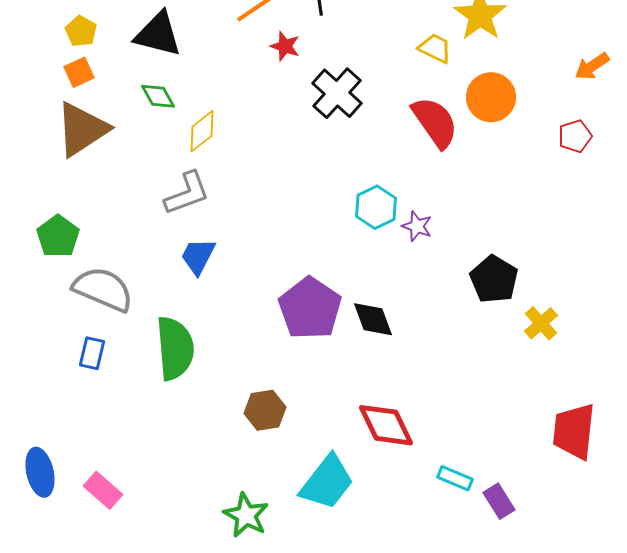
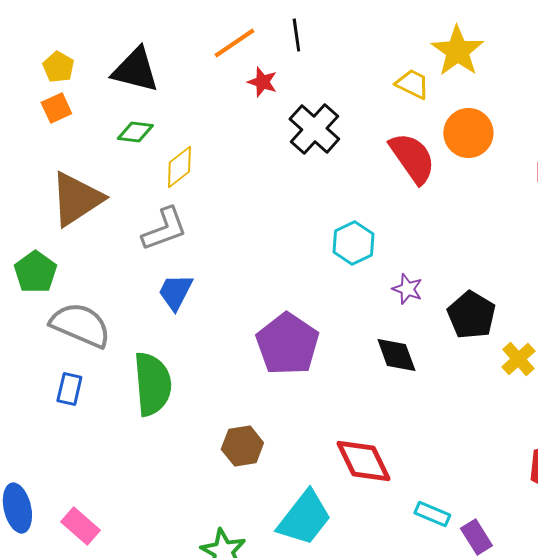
green diamond: (158, 96) -> (135, 132), turned -54
brown triangle: (82, 129) -> (76, 199), moved
purple star: (417, 226) -> (407, 289), moved
black diamond: (373, 319) -> (396, 355), moved

